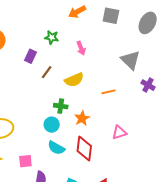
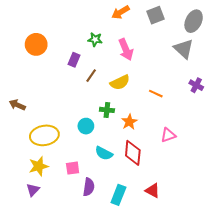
gray square: (111, 16) -> (155, 15), turned -30
pink arrow: (81, 48) -> (126, 50), size x1.5
gray triangle: (130, 60) -> (184, 49), moved
orange line: (109, 92) -> (156, 94), turned 40
cyan circle: (52, 125) -> (86, 126), moved

